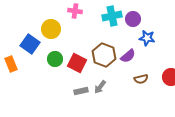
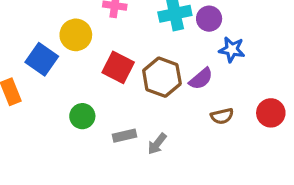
green circle: (55, 59) -> (82, 116), moved
red square: (77, 63) -> (118, 67), moved
gray arrow: (100, 87) -> (157, 144), moved

